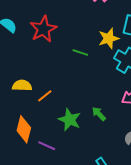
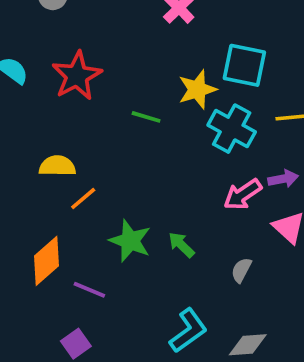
yellow semicircle: (22, 86) -> (57, 166), moved
green arrow: (99, 114) -> (181, 245), moved
orange diamond: (24, 129) -> (46, 261), turned 36

